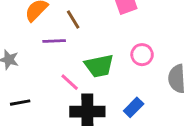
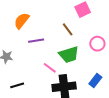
brown line: (73, 20) -> (68, 29), moved

